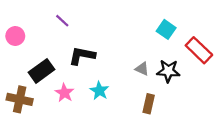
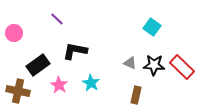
red rectangle: (199, 50) -> (182, 67), moved

